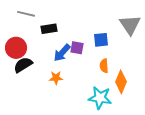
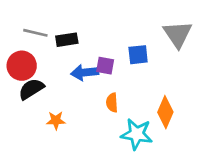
gray line: (26, 14) -> (35, 33), moved
blue arrow: (62, 53) -> (85, 73), turned 42
orange semicircle: (104, 66) -> (112, 103), moved
orange star: (56, 78) -> (56, 120), moved

